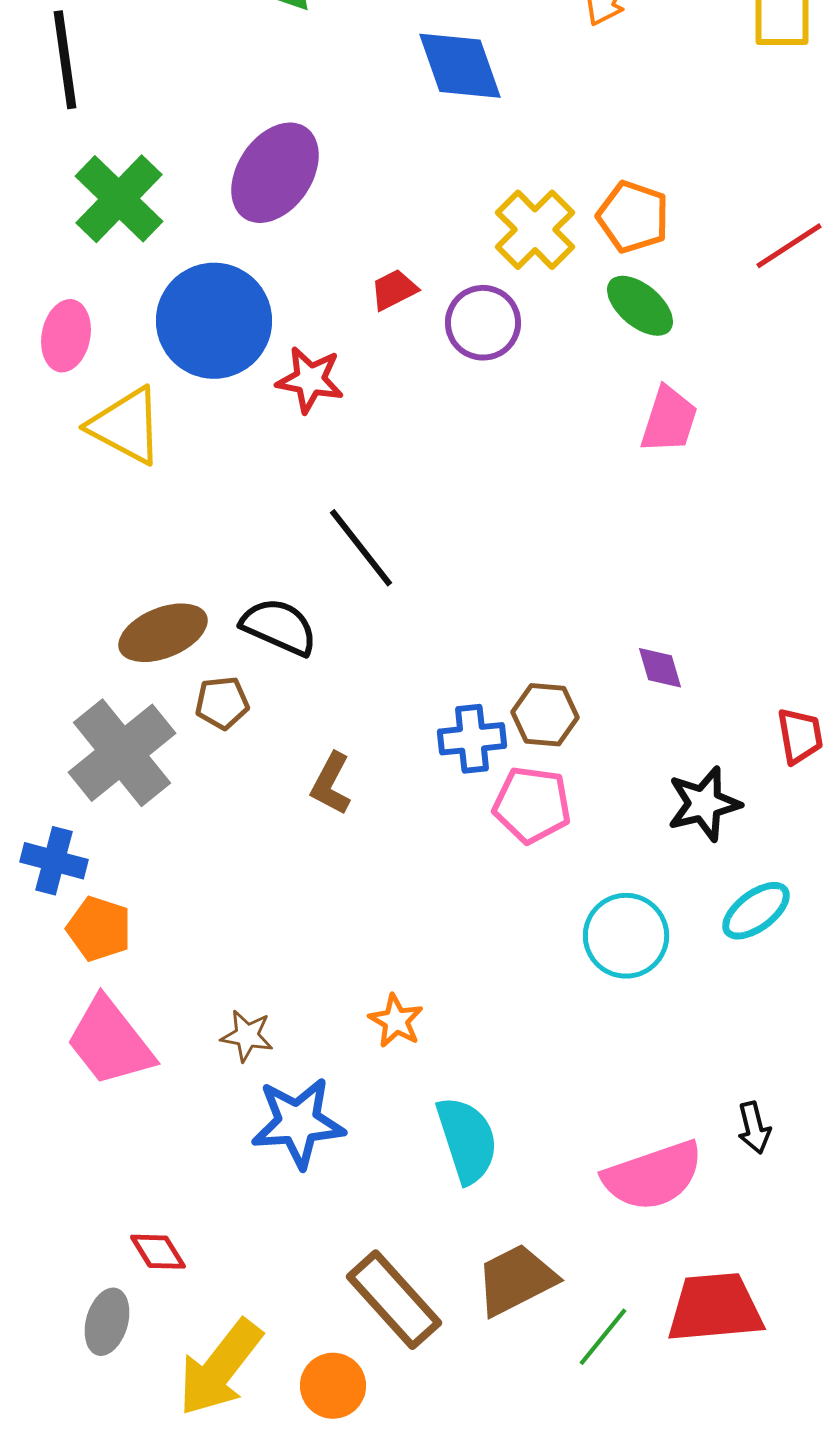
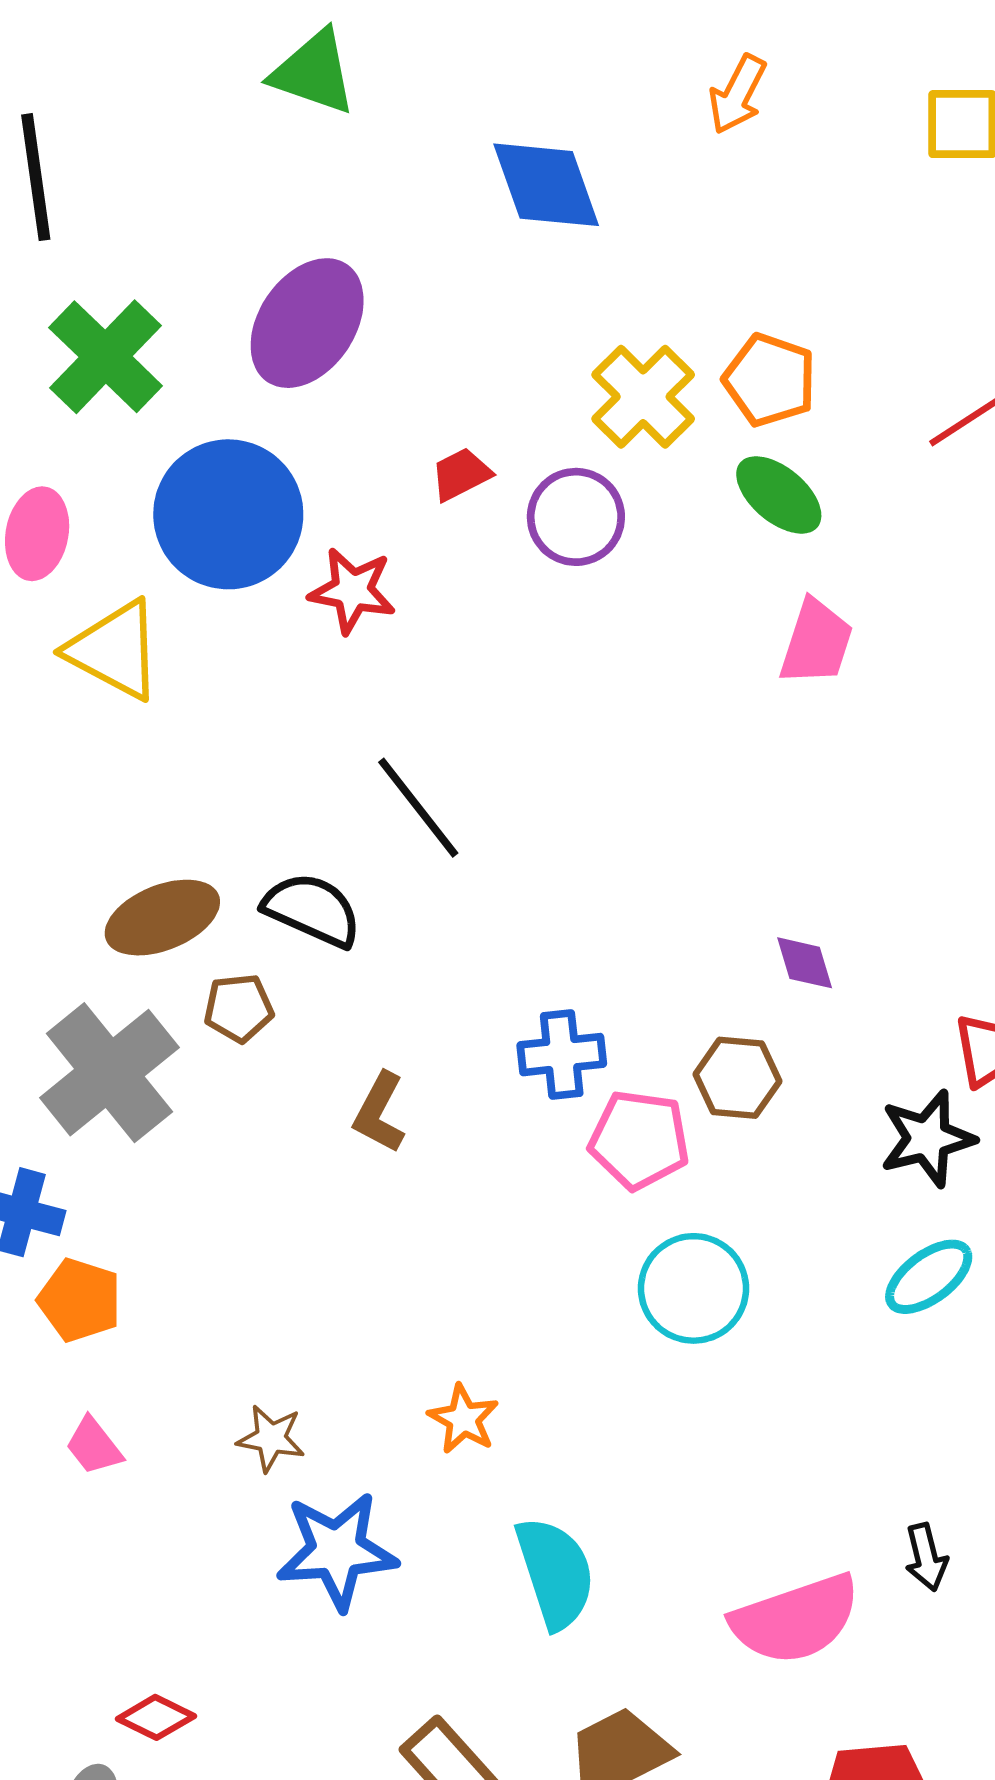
brown hexagon: (545, 715) -> (737, 1078), moved
black star: (704, 804) -> (927, 1139), moved
cyan circle: (626, 936) -> (694, 1288), moved
pink trapezoid: (110, 1042) -> (94, 1446), size x0.5
red diamond: (158, 1252) -> (156, 1717), turned -32

